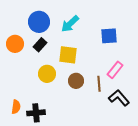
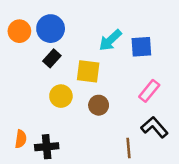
cyan arrow: (70, 24) -> (110, 40), moved
orange circle: (15, 44) -> (19, 31), moved
brown line: (99, 84) -> (128, 148), moved

